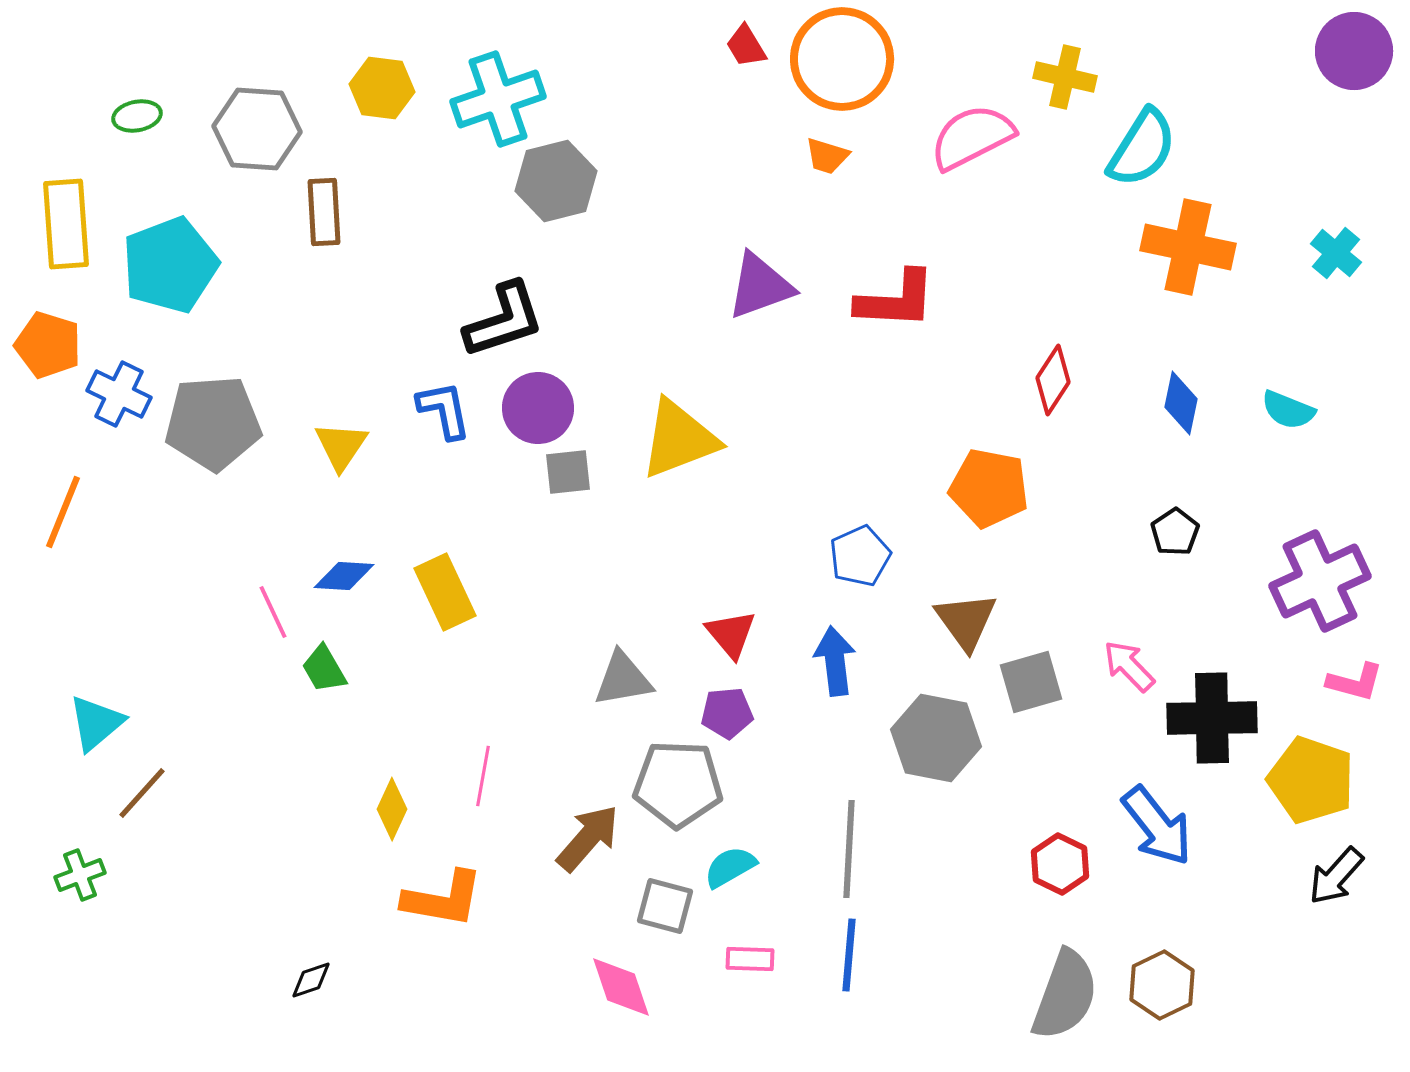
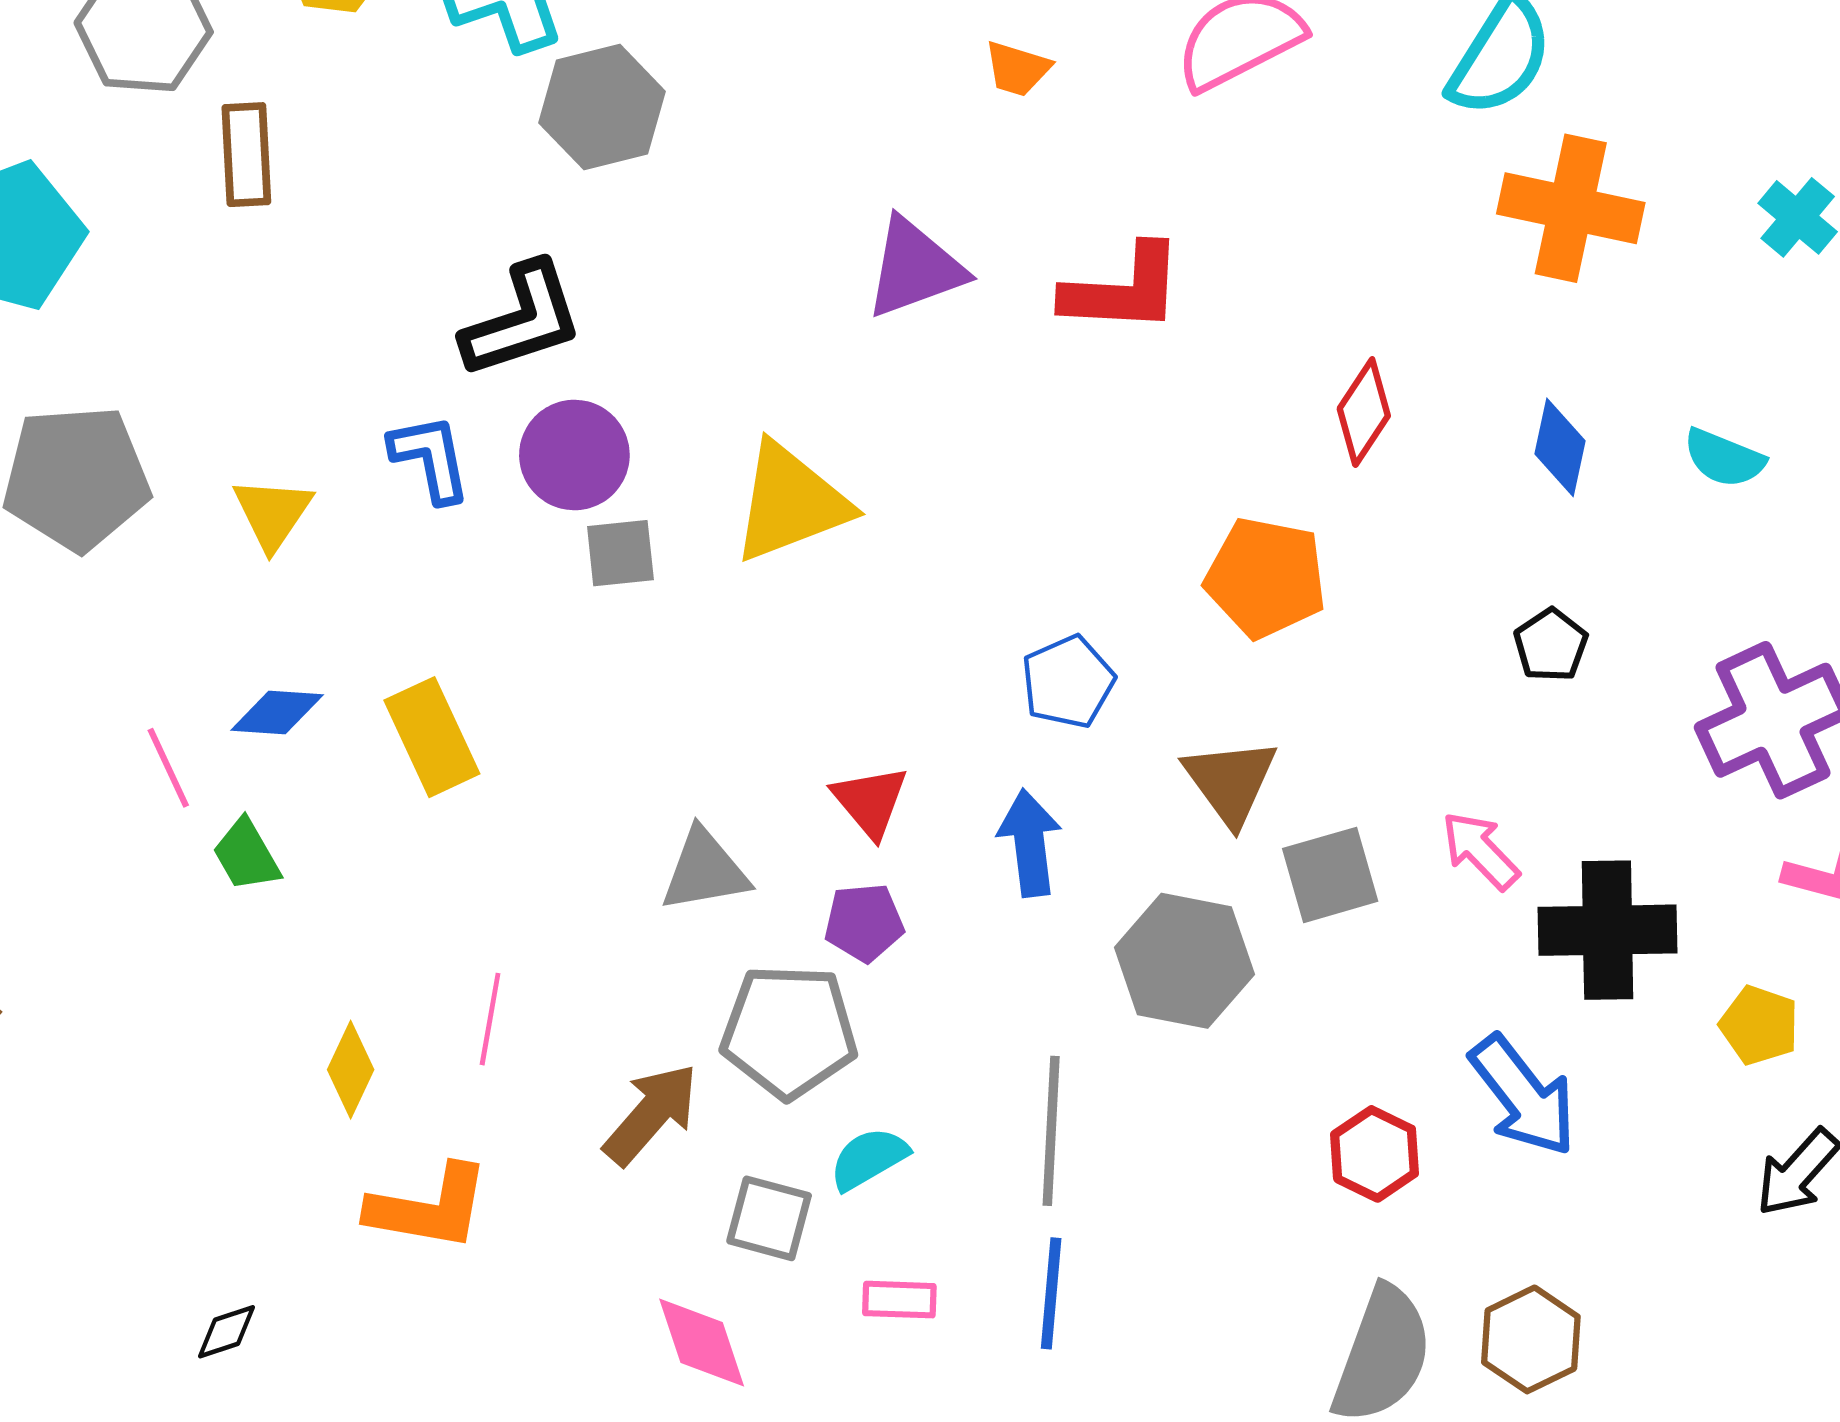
yellow pentagon: (1311, 780) -> (1759, 1025), size x0.6

